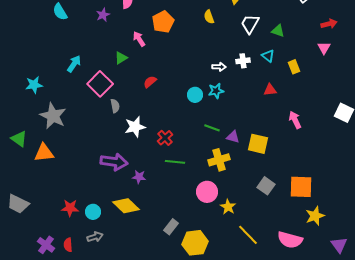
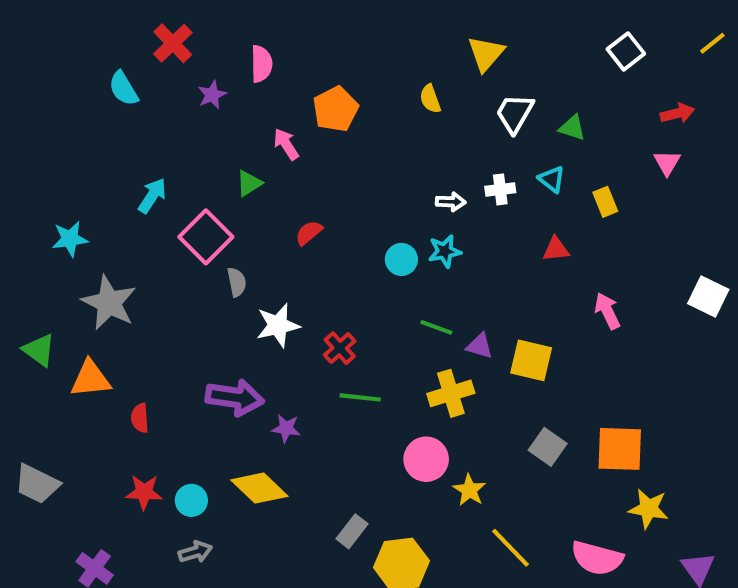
yellow star: (315, 216) -> (649, 509), turned 30
red semicircle: (68, 245) -> (140, 418), moved

